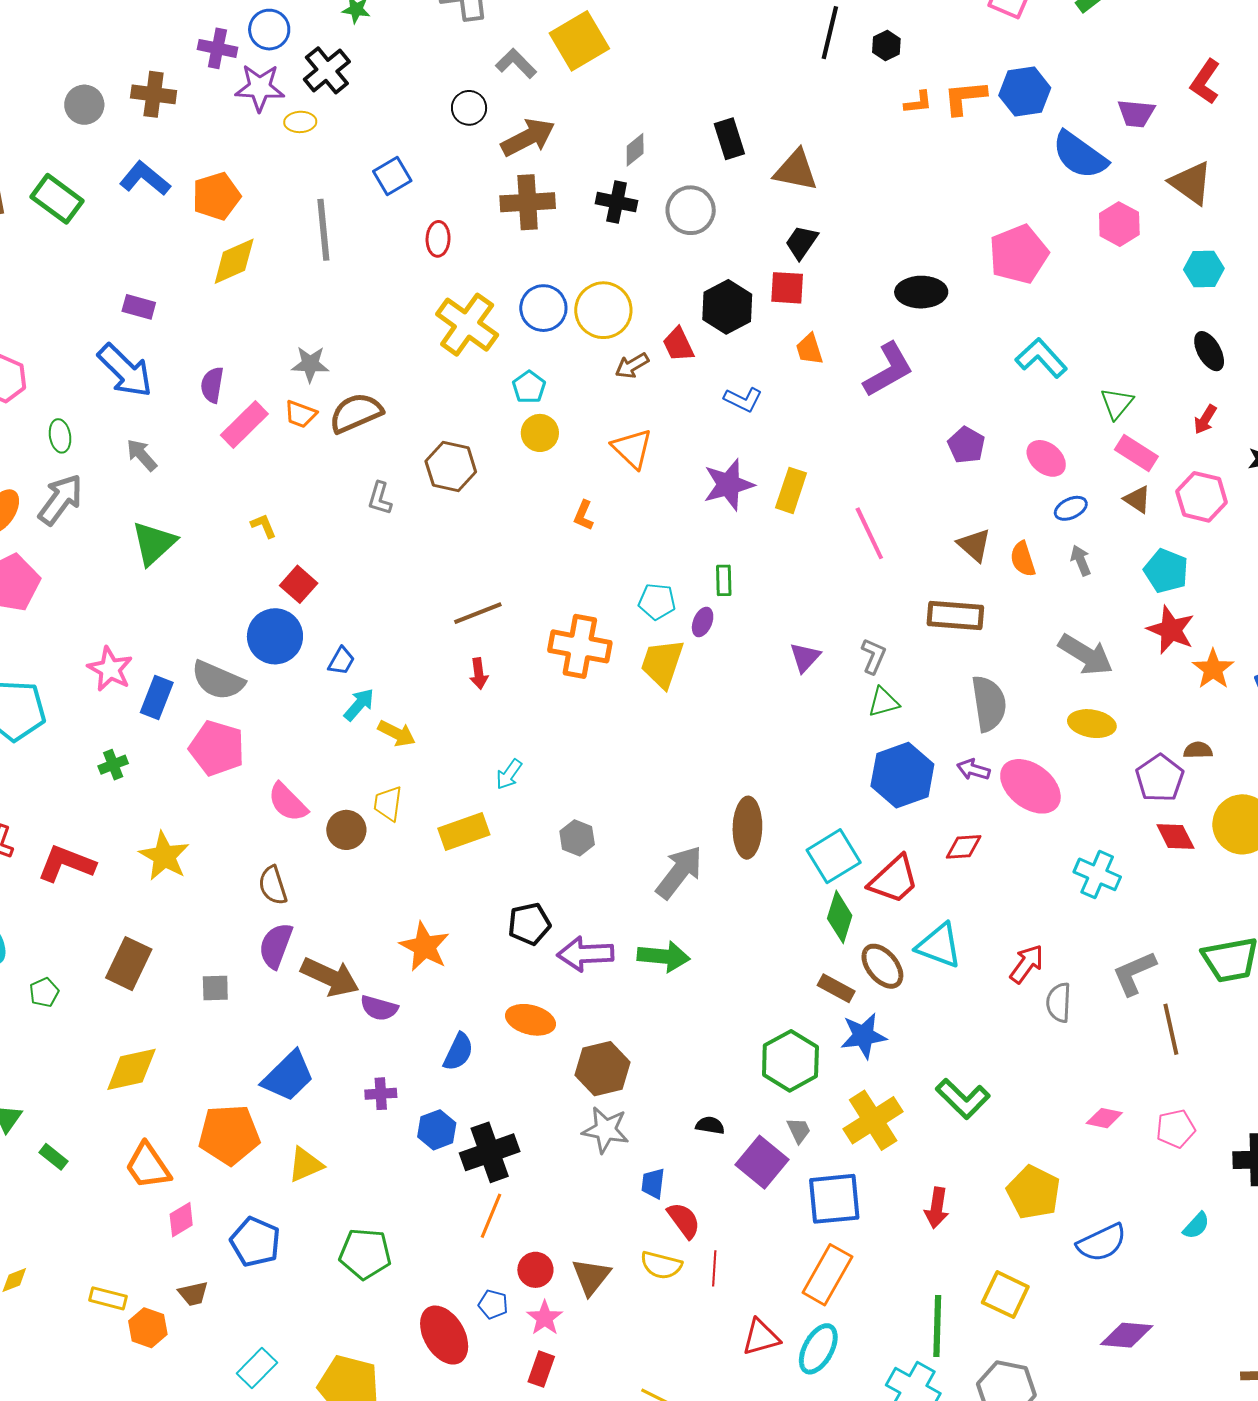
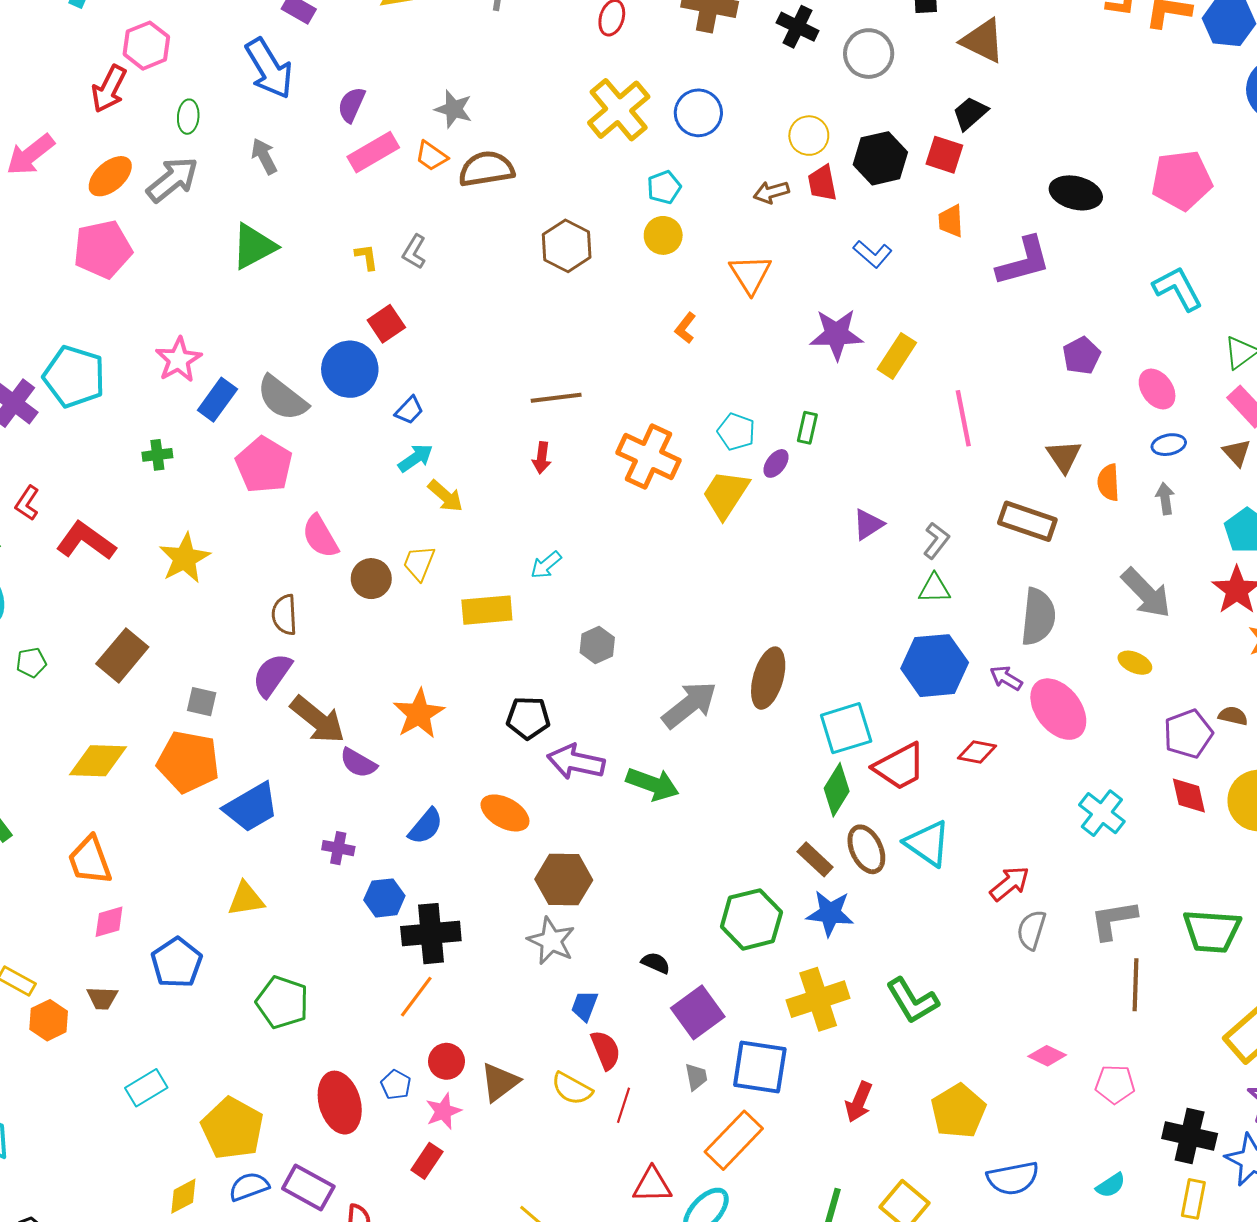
yellow circle: (603, 310) -> (809, 136), moved, size x0.7
gray L-shape: (380, 498) -> (414, 252), moved
yellow ellipse: (1092, 724) -> (1135, 663), size x0.7
gray trapezoid: (799, 1130) -> (696, 1077), moved
orange pentagon: (229, 1135) -> (188, 762), moved

